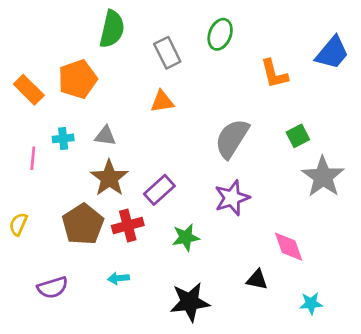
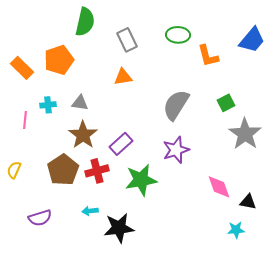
green ellipse: (220, 34) -> (178, 35), moved, turned 70
green star: (186, 237) -> (141, 180), size x1.5
black triangle: (257, 280) -> (248, 202), moved
black star: (190, 302) -> (119, 228), moved

